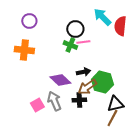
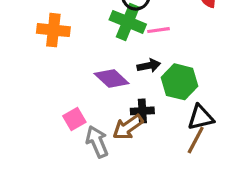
pink line: (83, 42) -> (158, 30), moved
green cross: (70, 45) -> (128, 22), size x1.5
brown arrow: (87, 87) -> (128, 127), moved
gray arrow: (54, 101) -> (97, 142), moved

